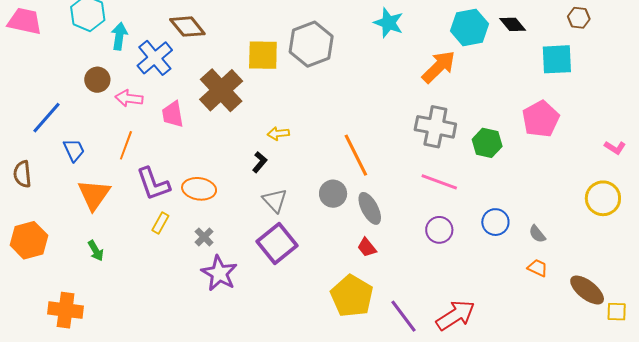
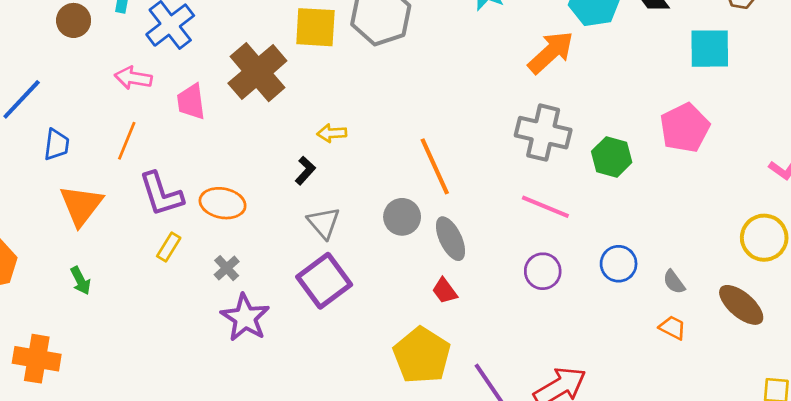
brown circle: (97, 80) -> (74, 20), moved
blue trapezoid: (74, 150) -> (57, 145), turned 30
brown ellipse: (587, 290) -> (741, 305), moved

